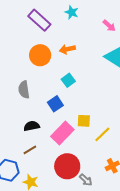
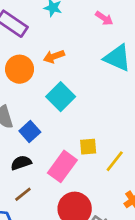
cyan square: (68, 80) -> (61, 97), size x1.5
blue square: (55, 104) -> (30, 131), moved

